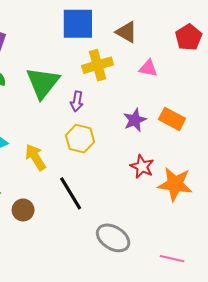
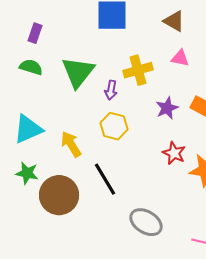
brown triangle: (127, 32) -> (174, 21), moved
yellow cross: (98, 65) -> (138, 70), moved
brown circle: (23, 210) -> (59, 195), size x1.8

